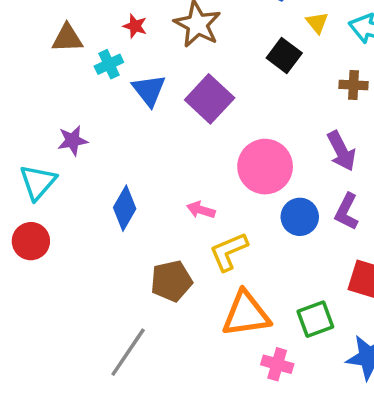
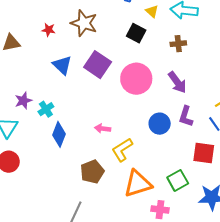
cyan cross: (109, 64) -> (46, 109), moved
pink circle: (265, 167) -> (136, 79), moved

